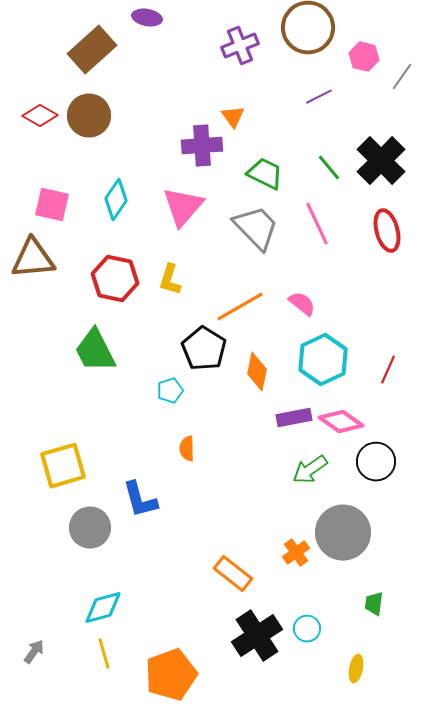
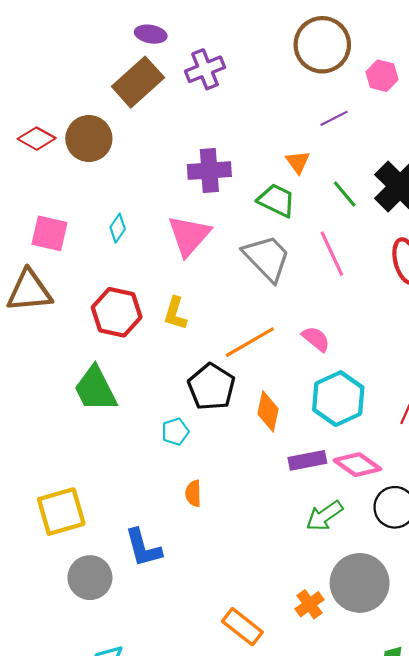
purple cross: (240, 46) -> (205, 69), moved
brown rectangle: (92, 50) -> (138, 82), moved
orange triangle: (233, 117) -> (298, 162), moved
cyan diamond: (116, 200) -> (118, 228), size x0.7

